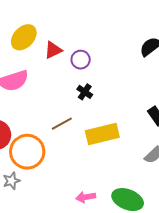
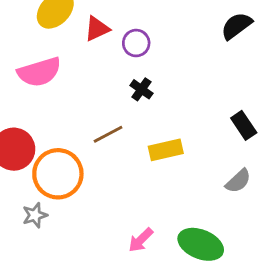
yellow rectangle: (102, 134) -> (166, 150), size x0.7
pink arrow: (86, 197) -> (141, 240), turned -36

